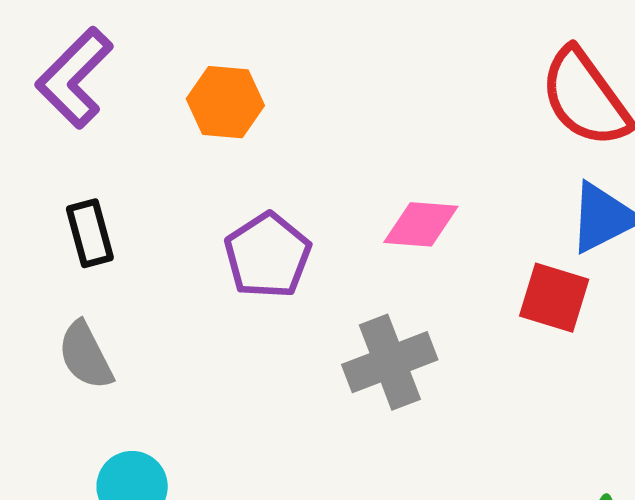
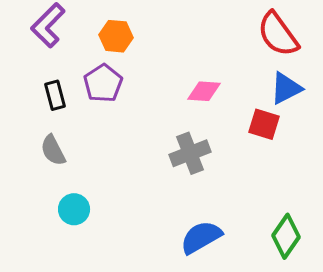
purple pentagon: (268, 255) -> (103, 83), moved

